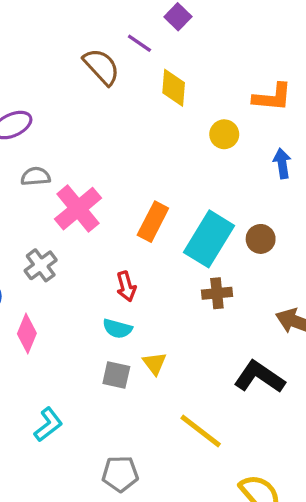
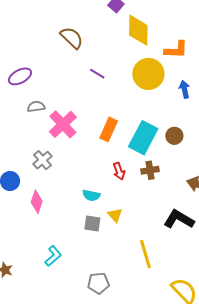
purple line: (139, 43) -> (97, 74), moved
yellow diamond: (174, 88) -> (138, 30), moved, size x1.4
yellow circle: (224, 134) -> (148, 74), size x1.8
red arrow: (126, 286) -> (119, 171), moved
yellow line: (201, 431) -> (145, 254), turned 40

